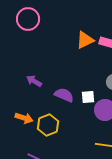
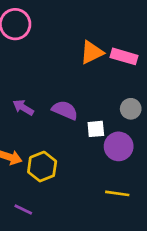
purple semicircle: (64, 95) -> (65, 110), moved

